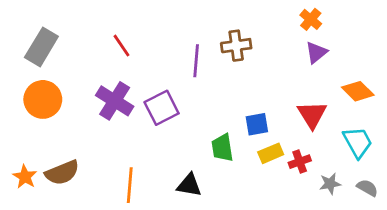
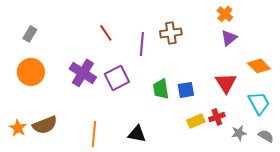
red line: (122, 46) -> (106, 33), moved
gray rectangle: (41, 47) -> (30, 34), size x0.6
green trapezoid: (222, 148) -> (161, 89), moved
yellow rectangle: (271, 153) -> (196, 121), moved

